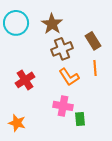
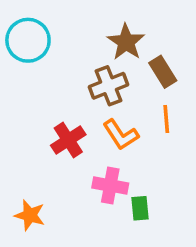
brown star: (52, 24) -> (126, 42), moved
red cross: (25, 80) -> (68, 140), moved

